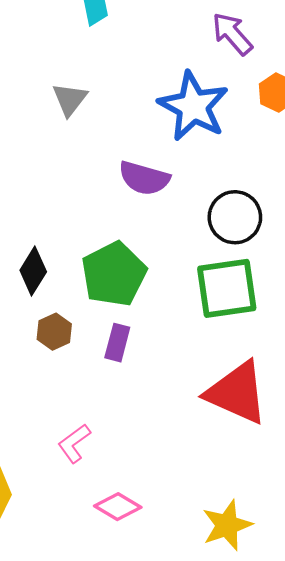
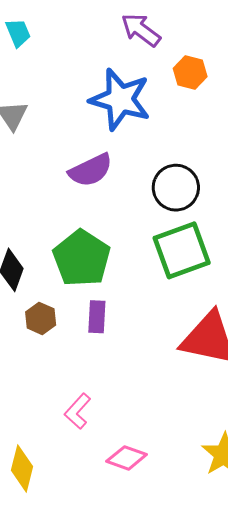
purple semicircle: (144, 178) -> (91, 170), turned -30

